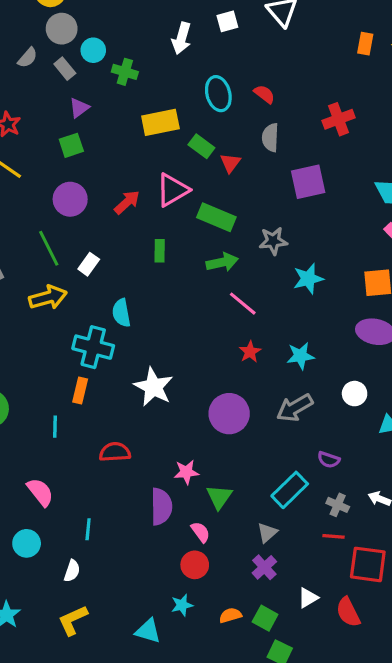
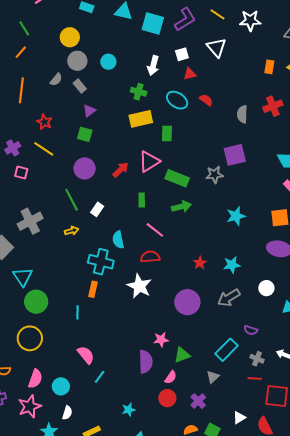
cyan circle: (93, 50) -> (108, 62), moved
green cross: (125, 72) -> (139, 92), moved
cyan ellipse: (218, 94) -> (177, 100), turned -40
red cross: (339, 119) -> (273, 106), moved
gray semicircle: (270, 138) -> (242, 114), moved
green square: (71, 145) -> (85, 134), turned 35
green rectangle: (201, 146) -> (167, 134), turned 56
red triangle: (230, 163) -> (190, 74), moved, turned 40
gray star: (273, 241) -> (214, 175), moved
yellow arrow: (48, 297) -> (72, 231), size x0.6
pink line: (243, 304) -> (155, 230), moved
red semicircle: (115, 452) -> (150, 257), moved
pink semicircle: (40, 492) -> (86, 355), moved
green triangle: (219, 497) -> (182, 355), turned 36
cyan line: (88, 529) -> (100, 377), turned 32
pink semicircle: (201, 532) -> (171, 377), turned 72
purple cross: (264, 567) -> (198, 401), moved
white semicircle: (72, 571) -> (67, 413), moved
cyan star: (182, 605) -> (129, 410), moved

